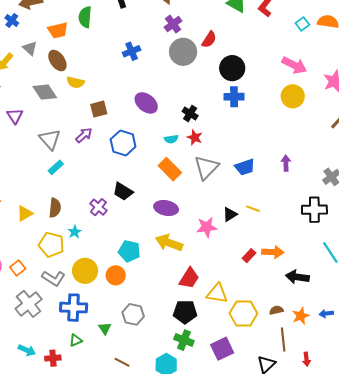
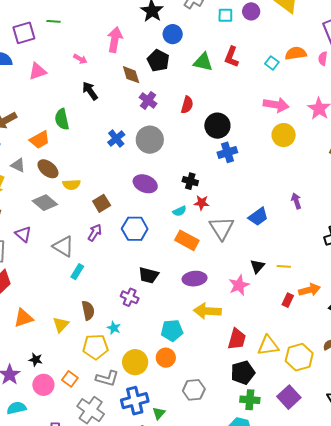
gray circle: (183, 52) -> (150, 140), moved
yellow line: (253, 209) -> (284, 266), moved
green triangle: (105, 328) -> (159, 413), moved, turned 32

